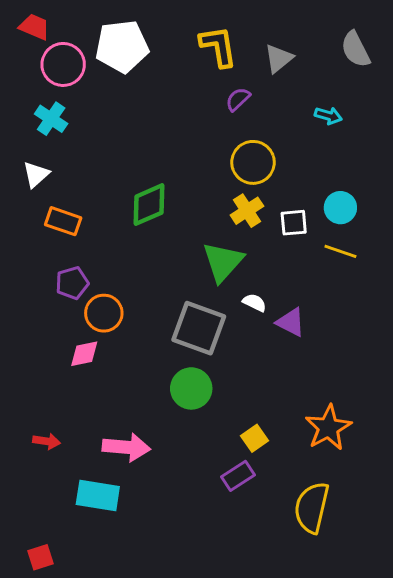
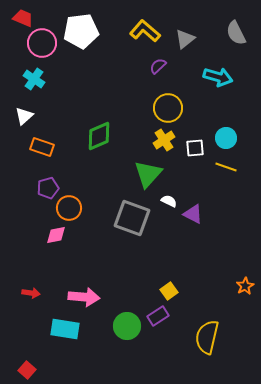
yellow L-shape: (218, 46) -> (145, 31), turned -40
cyan arrow: (328, 116) -> (218, 77), size x1.6
green circle: (191, 388) -> (127, 326), moved
orange star: (328, 428) -> (245, 286), moved, size x0.6
red square: (41, 557) -> (27, 370), turned -30

